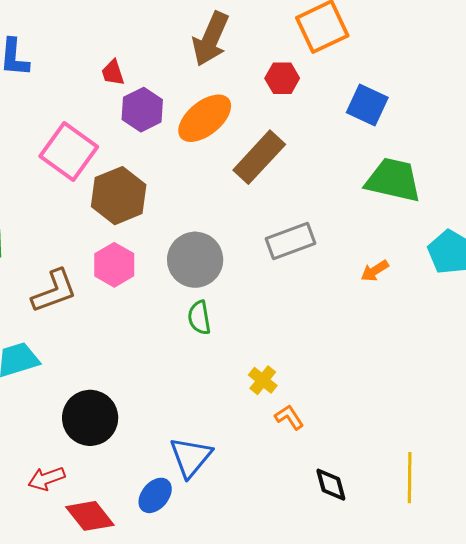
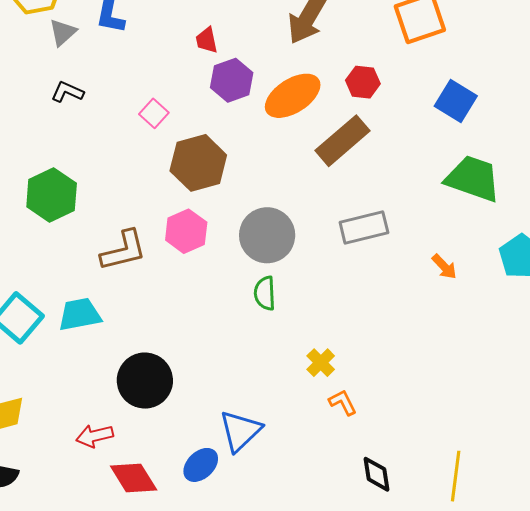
red hexagon: (282, 78) -> (363, 82), moved
pink square: (69, 151) -> (154, 113), size x0.5
orange arrow: (375, 271) -> (444, 267), turned -108

